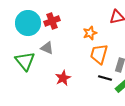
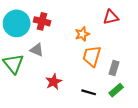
red cross: (52, 21) -> (42, 21), turned 35
black line: (105, 78) -> (89, 92), moved

